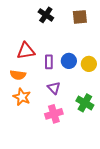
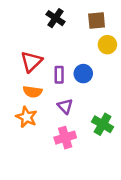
red triangle: (26, 51) -> (31, 62), turned -36
yellow circle: (89, 64) -> (107, 45), moved
orange semicircle: (18, 75) -> (33, 92), moved

